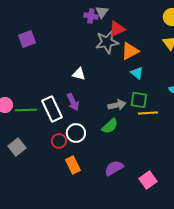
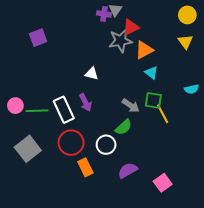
gray arrow: (117, 105) -> (131, 106), turned 48
yellow line: (148, 113) -> (163, 114), turned 66
white circle: (76, 133) -> (106, 145), moved
red circle: (59, 141) -> (71, 143), size x1.6
gray square: (17, 147) -> (28, 149), size x1.4

